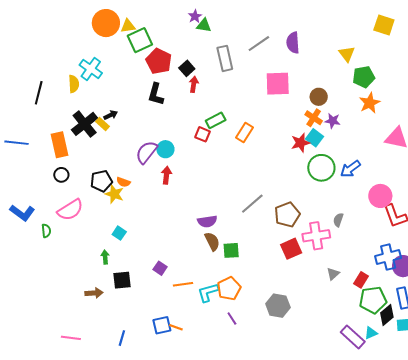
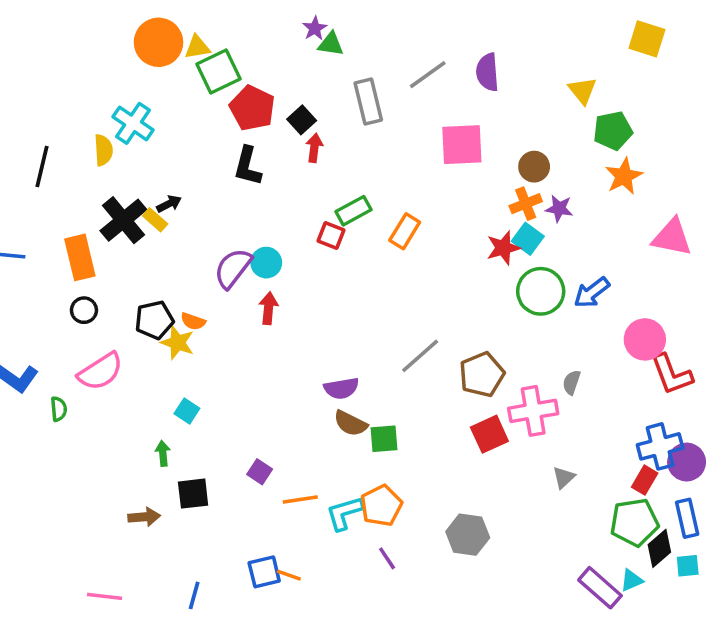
orange cross: (314, 118) -> (526, 204), turned 36
brown semicircle: (212, 241) -> (351, 423), turned 144
red rectangle: (361, 280) -> (645, 480), moved

